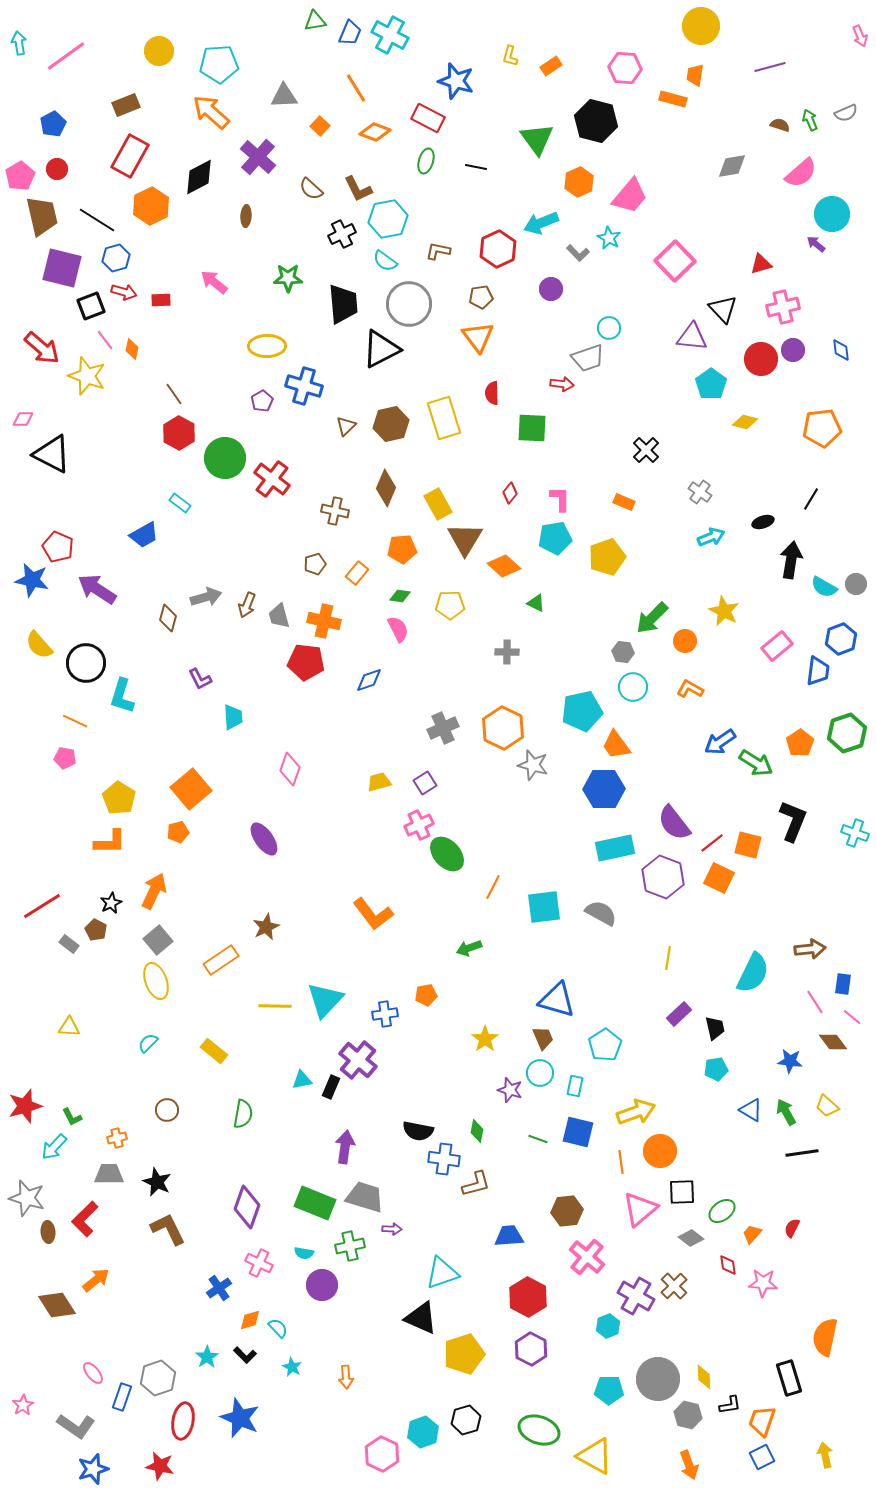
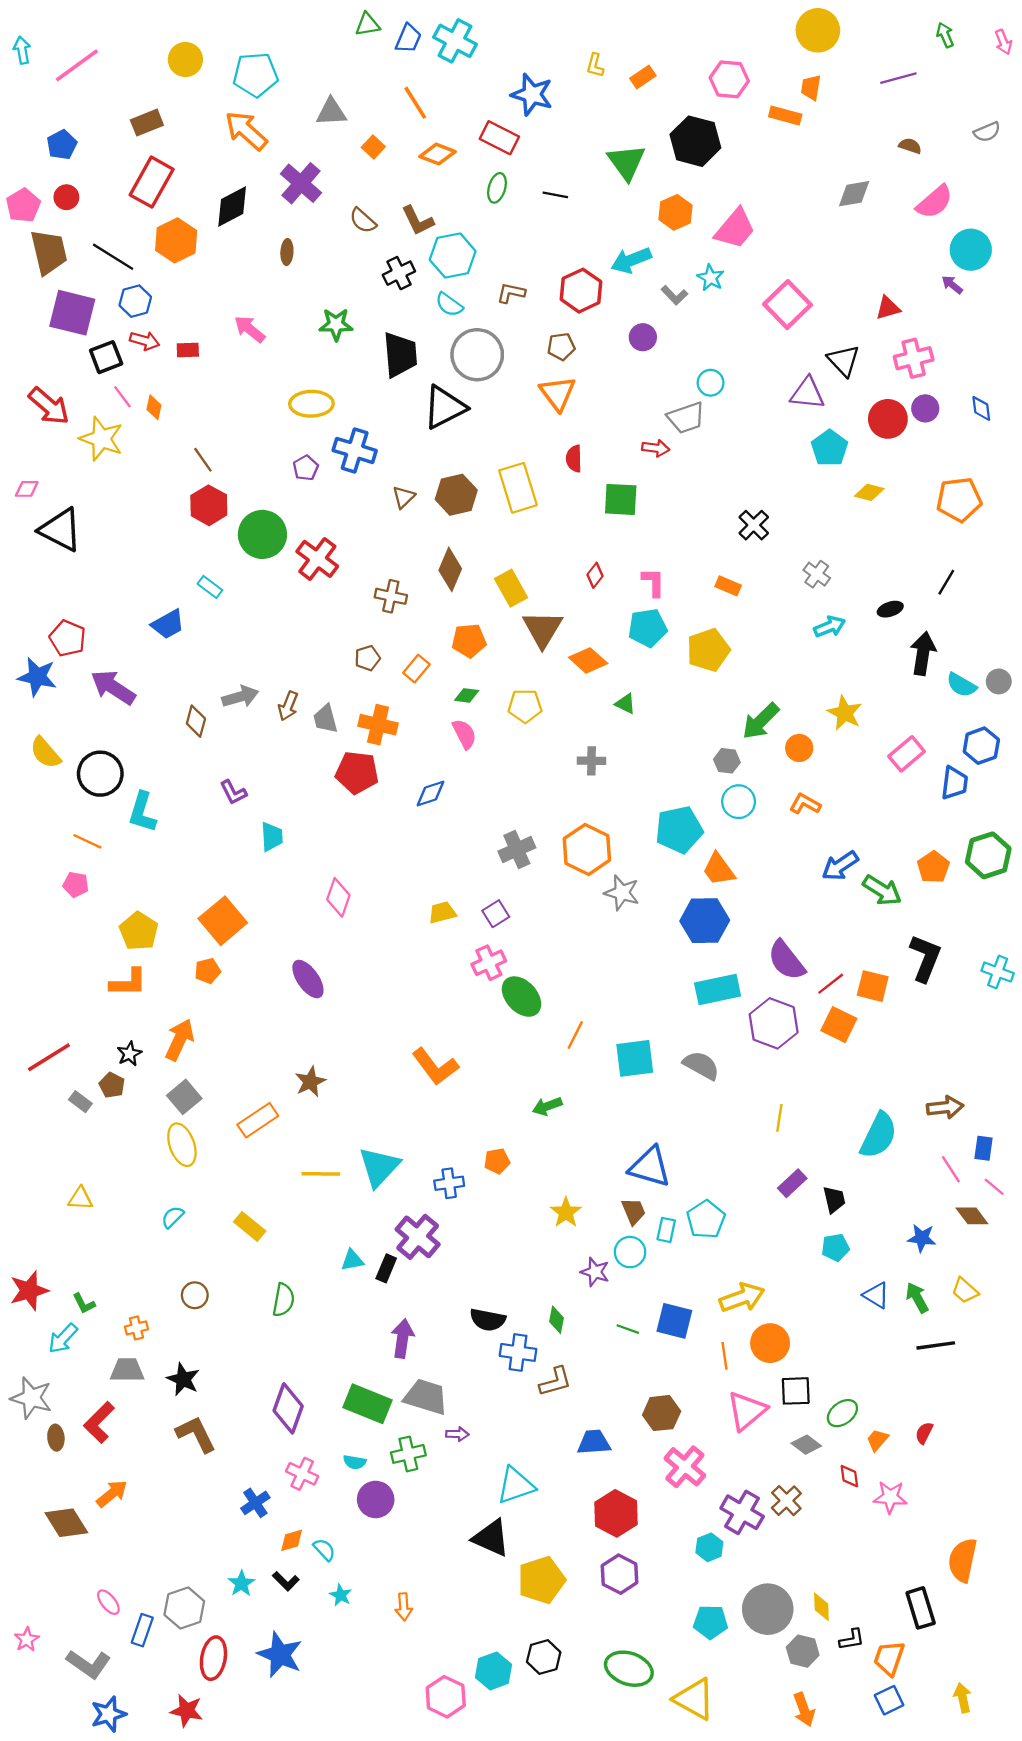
green arrow: (810, 120) -> (945, 35), moved
cyan rectangle: (575, 1086) -> (666, 1230), moved

